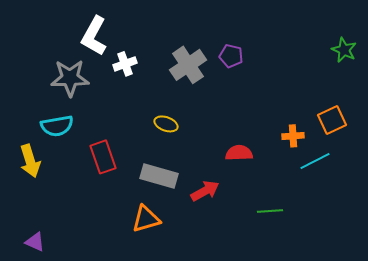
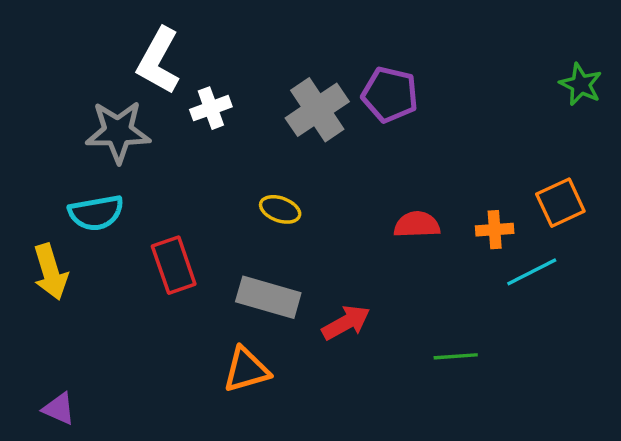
purple pentagon: (231, 56) -> (390, 95), size x1.4
red semicircle: (239, 153) -> (417, 225), moved

